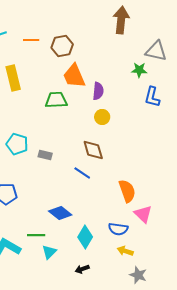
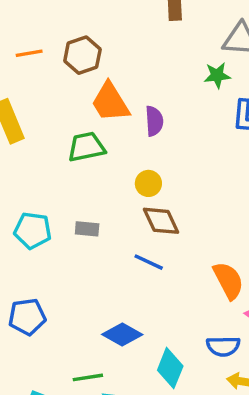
yellow circle: (102, 117) -> (148, 183), moved
gray rectangle: (45, 155) -> (87, 229), moved

